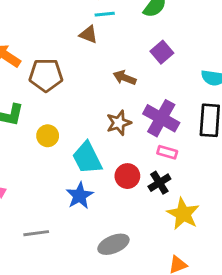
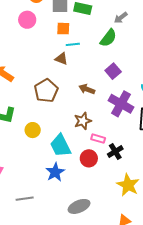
brown pentagon: (46, 75) -> (46, 91), moved, turned -30
purple cross: (161, 118) -> (121, 104), moved
pink rectangle: (167, 152) -> (98, 139), moved
black cross: (159, 183) -> (115, 152), moved

